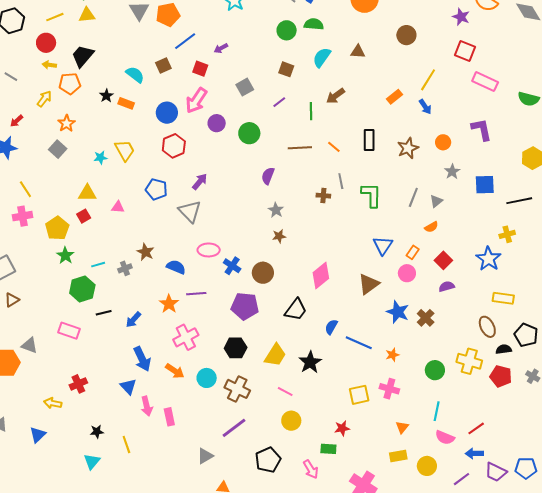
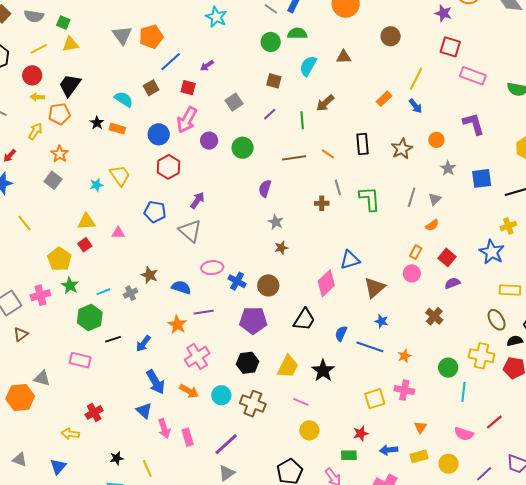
pink cross: (23, 216) -> (40, 295), moved
blue triangle: (383, 245) -> (350, 260), moved, turned 45
blue star: (398, 312) -> (381, 321), moved, size x0.6
cyan line: (437, 411) -> (464, 392), moved
purple line: (234, 428) -> (226, 444), moved
blue arrow: (474, 453) -> (389, 450), moved

